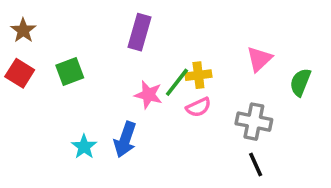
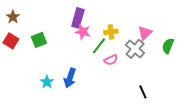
yellow cross: (198, 75) -> (111, 32), moved
pink star: (148, 95) -> (83, 32), moved
gray cross: (254, 122) -> (135, 49), moved, turned 30

